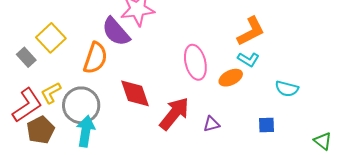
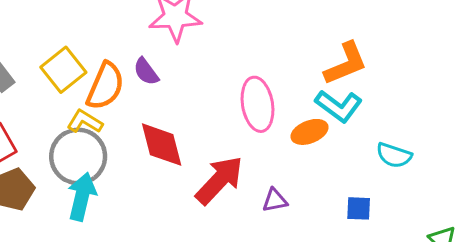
purple semicircle: (116, 32) -> (146, 72), moved, size x0.6
yellow square: (51, 38) -> (63, 70), moved
cyan L-shape: (248, 59) -> (339, 106), size x1.4
yellow L-shape: (51, 93) -> (85, 122), moved, turned 55

